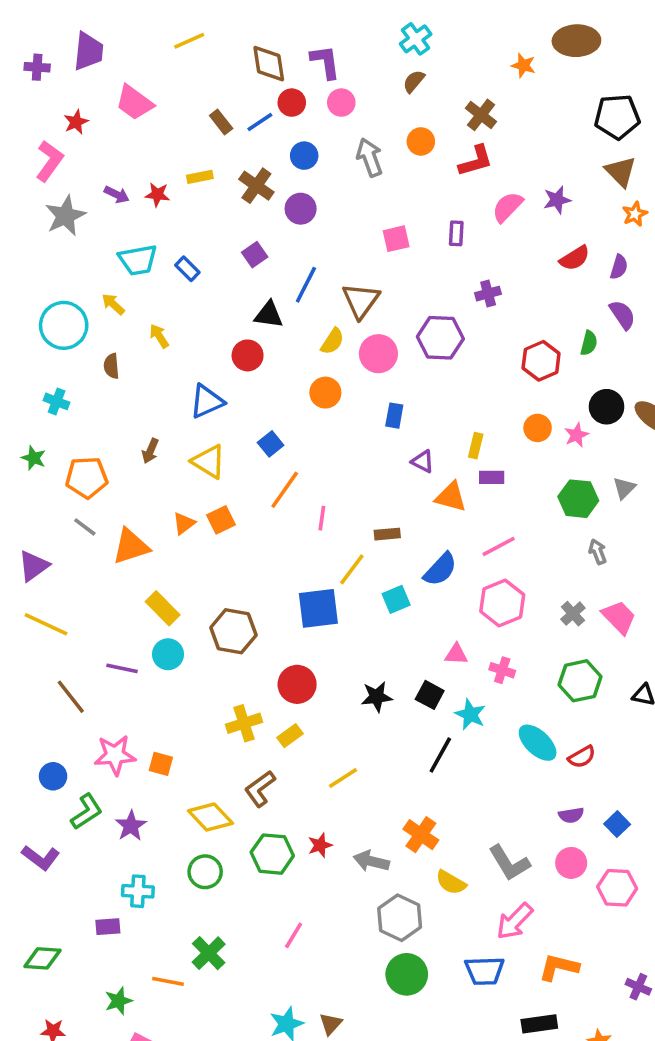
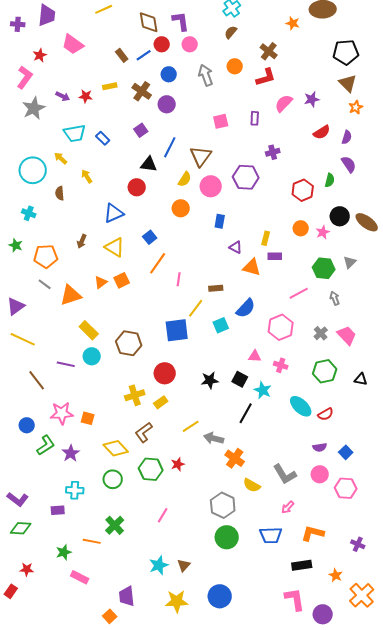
pink line: (499, 546) -> (299, 293), moved
purple L-shape: (41, 858) -> (18, 499), moved
gray arrow: (371, 861) -> (214, 438), moved
pink arrow: (515, 921) -> (288, 507), size x0.6

